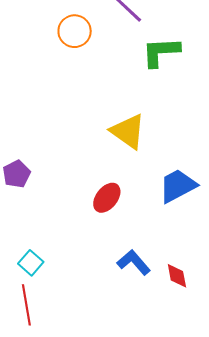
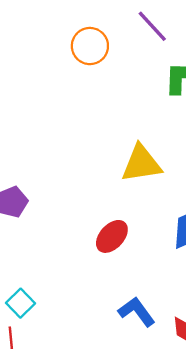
yellow triangle: (128, 131) -> (141, 164), turned -48

